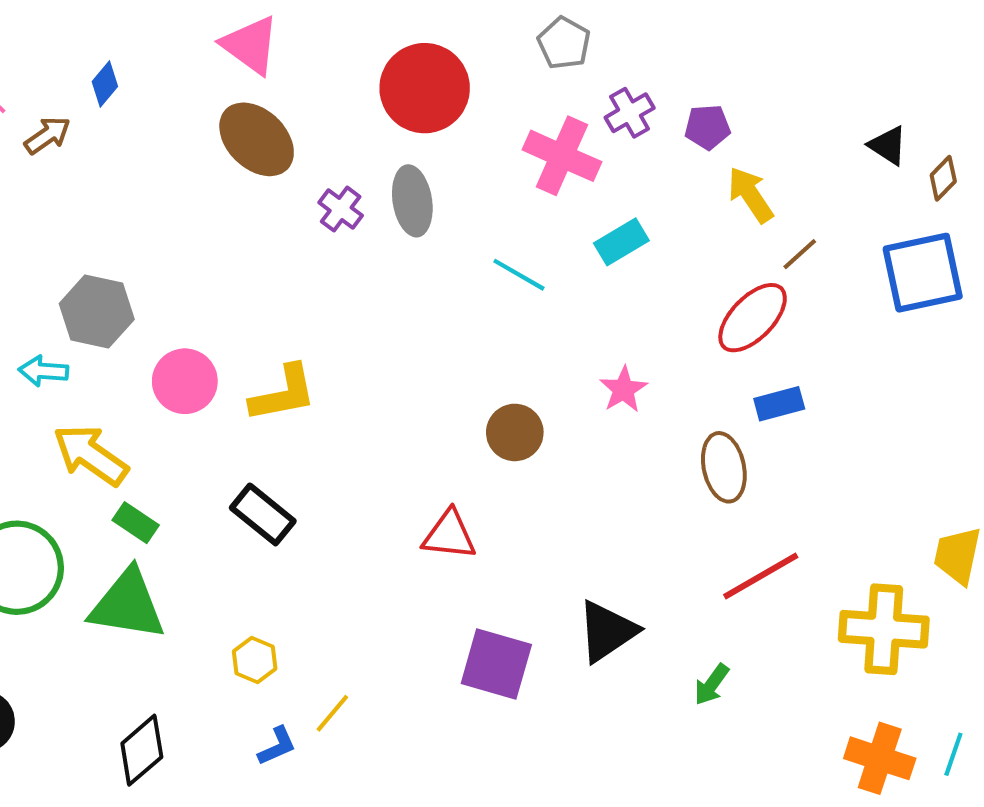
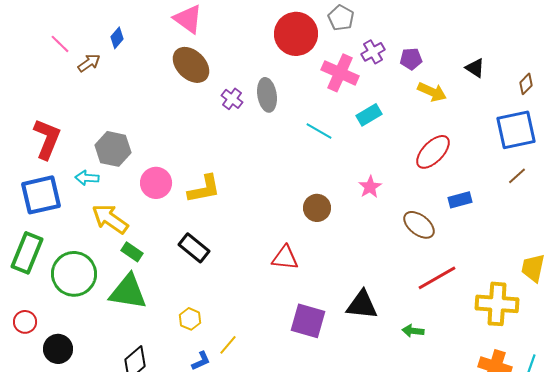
red circle: (425, 88) -> (296, 34), moved
black triangle: (888, 146) -> (475, 68), moved
yellow arrow: (751, 195) -> (432, 92), turned 148
brown line: (800, 254) -> (517, 176), moved
blue rectangle: (779, 404) -> (460, 200), moved
brown ellipse: (724, 467) -> (419, 225), turned -40
black triangle: (607, 631) -> (362, 305), turned 40
green arrow: (712, 685) -> (413, 331), turned 60

